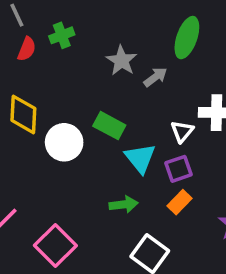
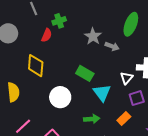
red semicircle: (27, 49) -> (47, 35), moved
gray arrow: (155, 77) -> (112, 46), turned 56
white circle: (64, 142) -> (60, 97), moved
purple square: (179, 169) -> (137, 98), moved

